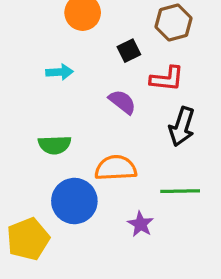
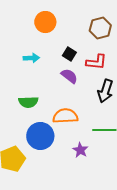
black square: (129, 51) -> (69, 54), moved, turned -32

